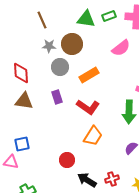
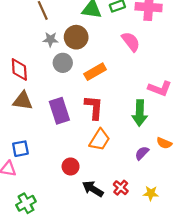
pink semicircle: (121, 48) -> (131, 42), turned -90
purple rectangle: (57, 97) -> (59, 111), moved, size x1.6
red L-shape: (88, 107) -> (94, 107), turned -120
red cross: (112, 179) -> (121, 188), turned -32

